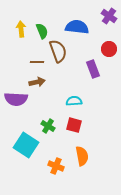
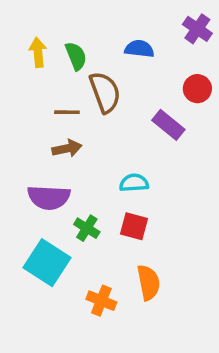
blue semicircle: (77, 27) -> (139, 49), size x0.7
purple rectangle: (93, 69) -> (168, 125), turned -30
purple semicircle: (16, 99) -> (49, 197), moved

